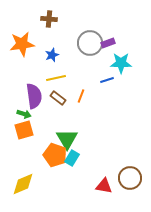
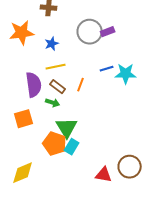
cyan star: (121, 63) -> (126, 74), moved
green arrow: (24, 114) -> (53, 103), moved

